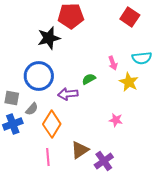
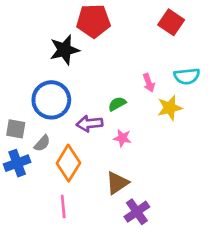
yellow star: (129, 82) -> (170, 108), turned 30
pink star: (116, 120) -> (122, 138), moved
brown triangle: (80, 150) -> (117, 183), moved

